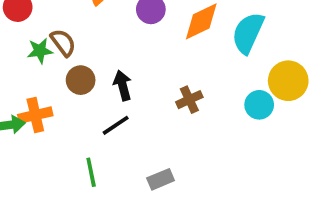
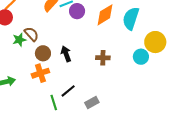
brown cross: (189, 100) -> (103, 58), turned 32
orange cross: (35, 115) -> (40, 73), moved
black line: (116, 125) -> (68, 91), moved

